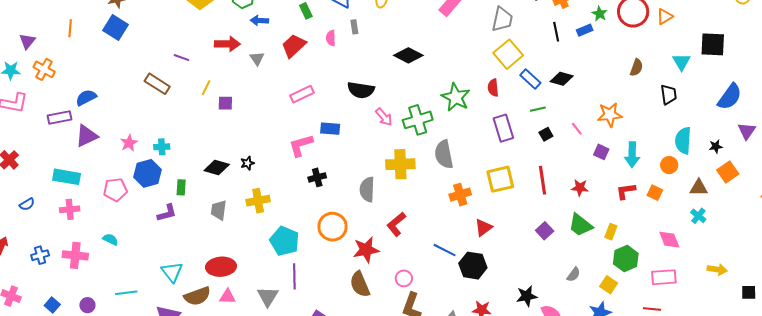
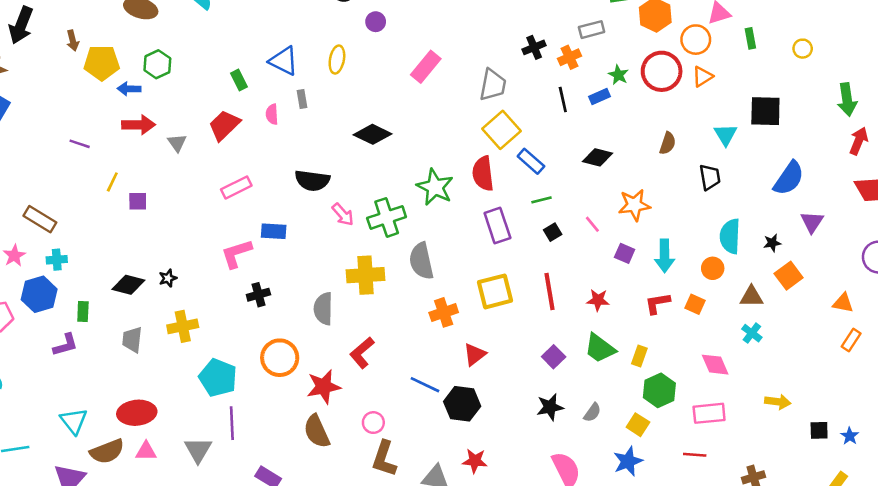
blue arrow: (259, 21) -> (129, 89), moved
black diamond: (562, 79) -> (597, 157), moved
brown rectangle: (157, 84) -> (40, 219), moved
red semicircle: (493, 88) -> (483, 174), size x1.5
black star: (527, 296) -> (550, 407), moved

